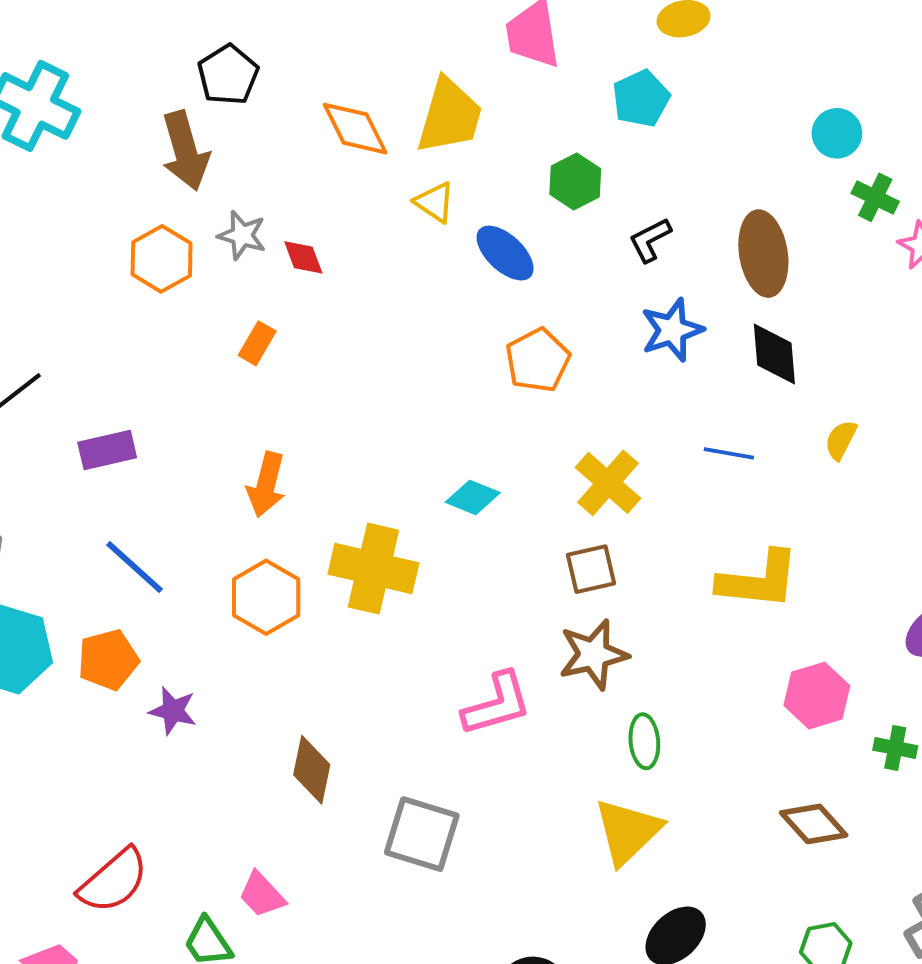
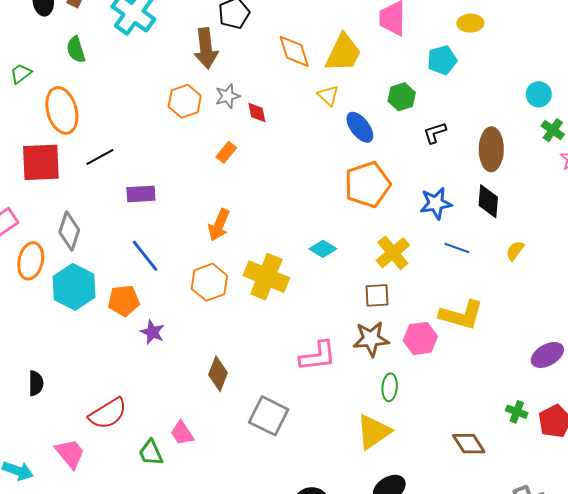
gray star: (242, 235) -> (228, 96), turned 30
blue star: (672, 330) -> (436, 203), moved
orange pentagon: (538, 360) -> (367, 184), size x1.4
pink hexagon: (817, 696) -> (420, 338), moved

